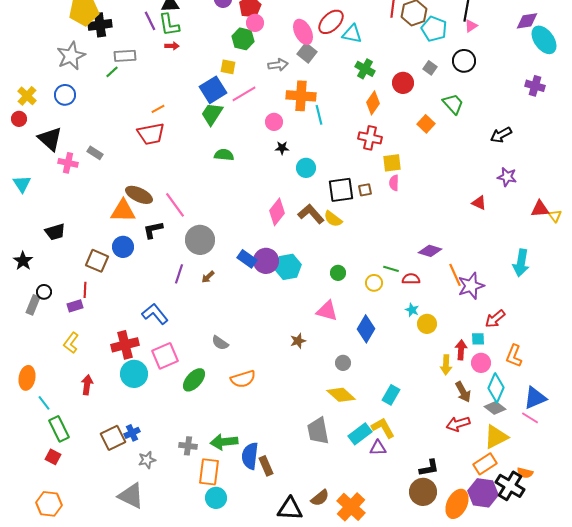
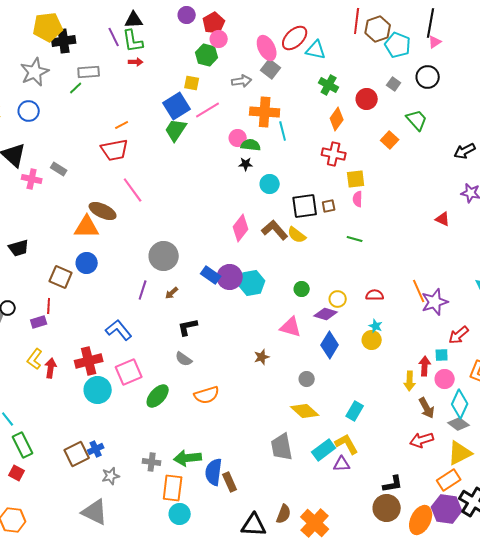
green semicircle: (224, 155) -> (251, 145), moved
pink line: (175, 205) -> (133, 190), moved
black L-shape: (153, 230) -> (188, 327), moved
purple diamond: (430, 251) -> (326, 314), moved
green line: (391, 269) -> (355, 239), moved
yellow circle: (427, 324) -> (372, 340), moved
red arrow: (87, 385) -> (51, 368), moved
brown semicircle: (320, 498) -> (284, 514), turned -30

